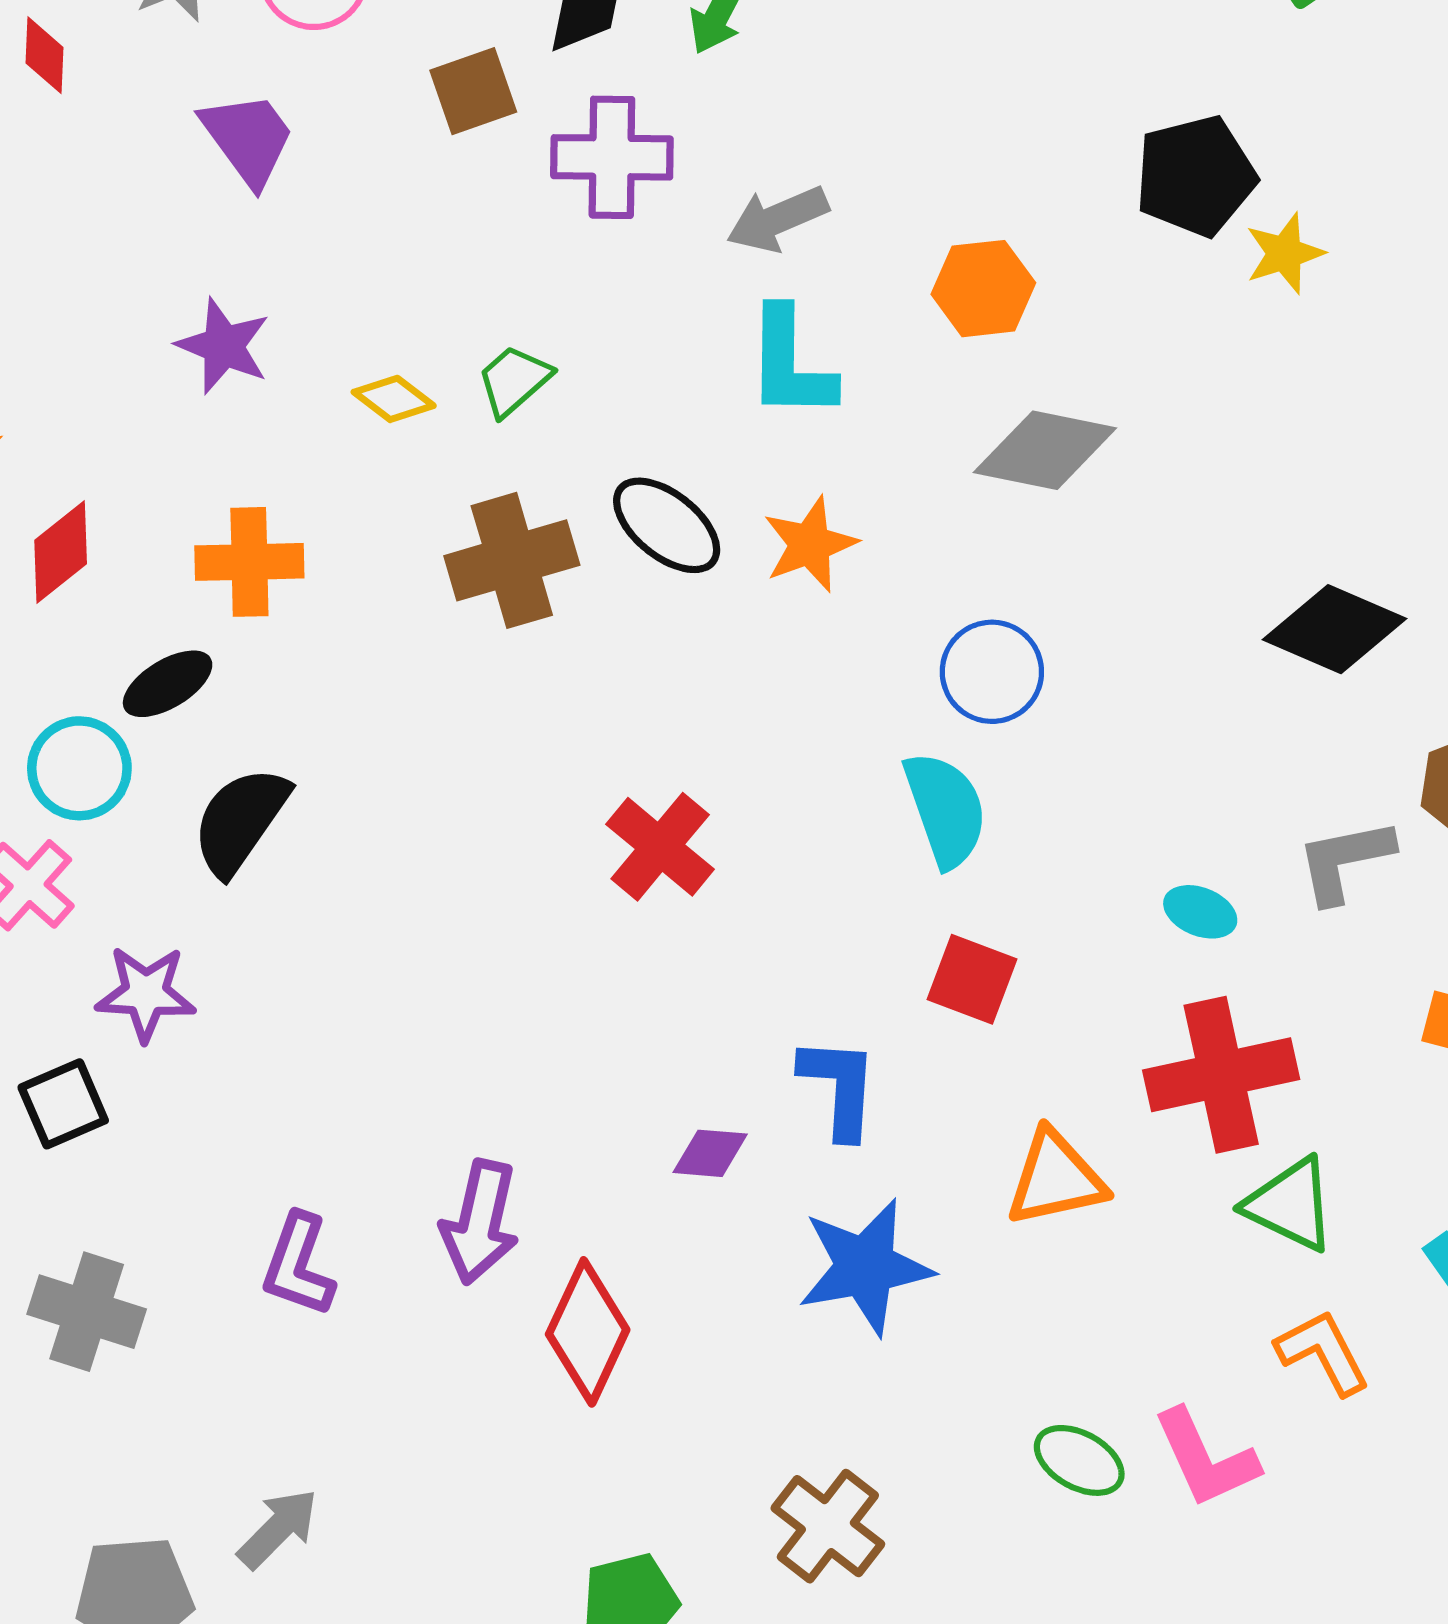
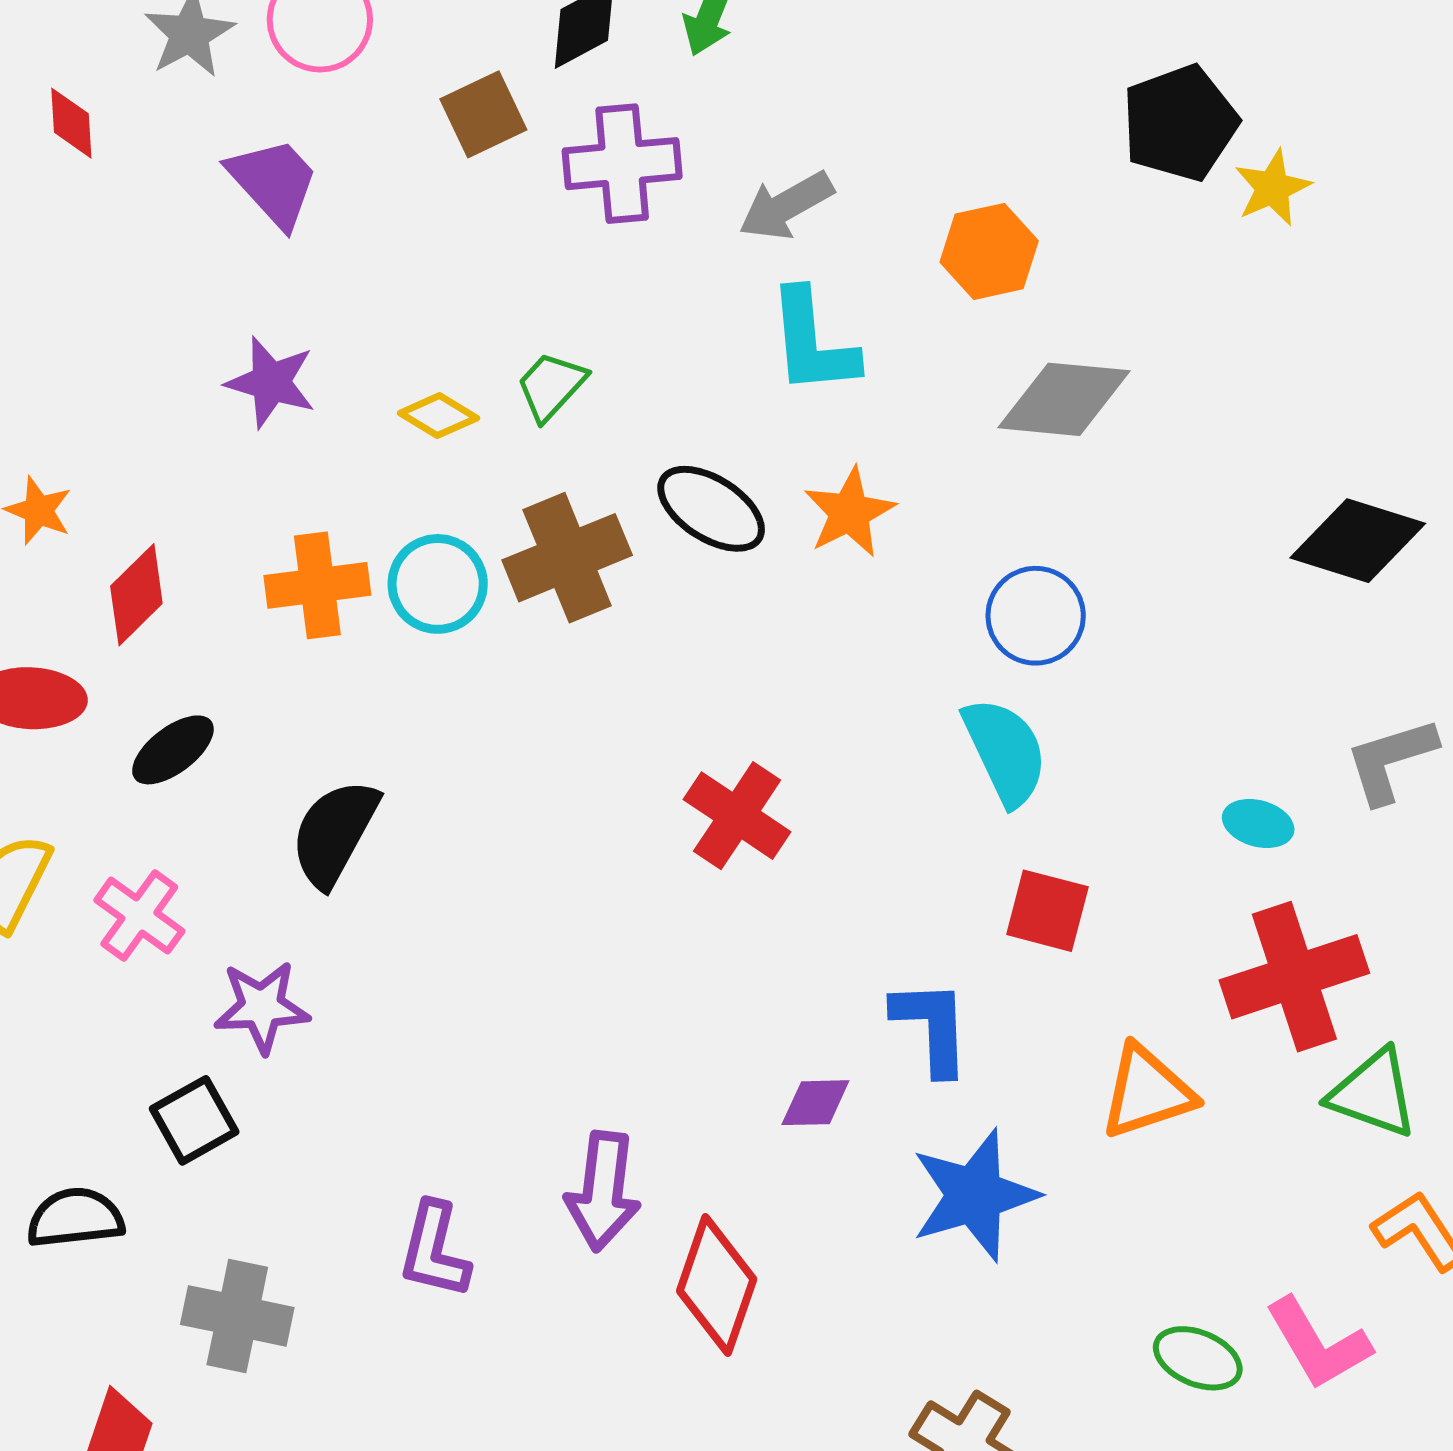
black ellipse: (168, 684) -> (173, 750), moved
cyan circle: (79, 768) -> (438, 584), moved

